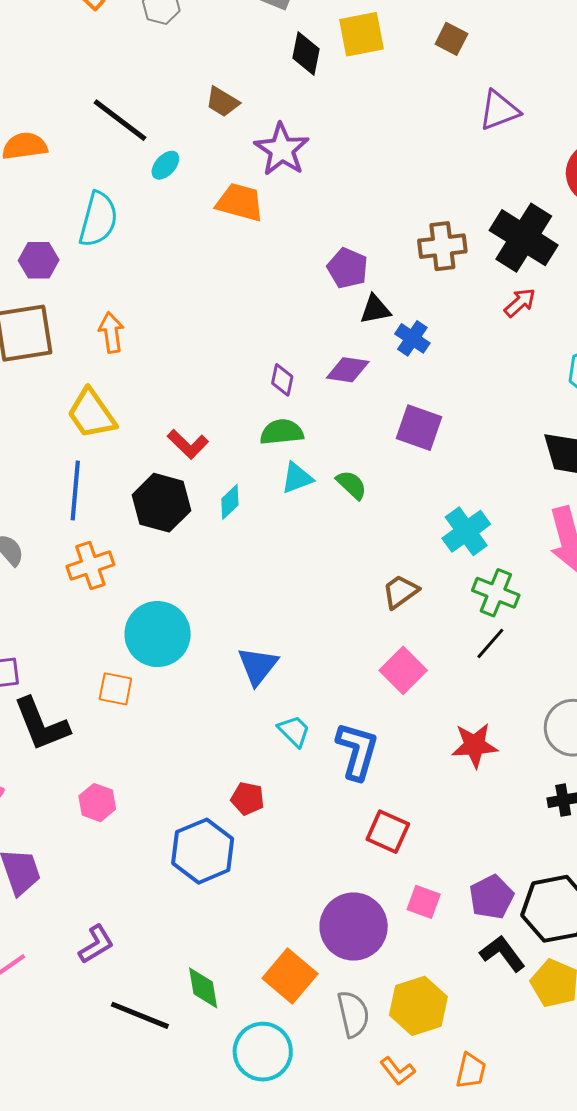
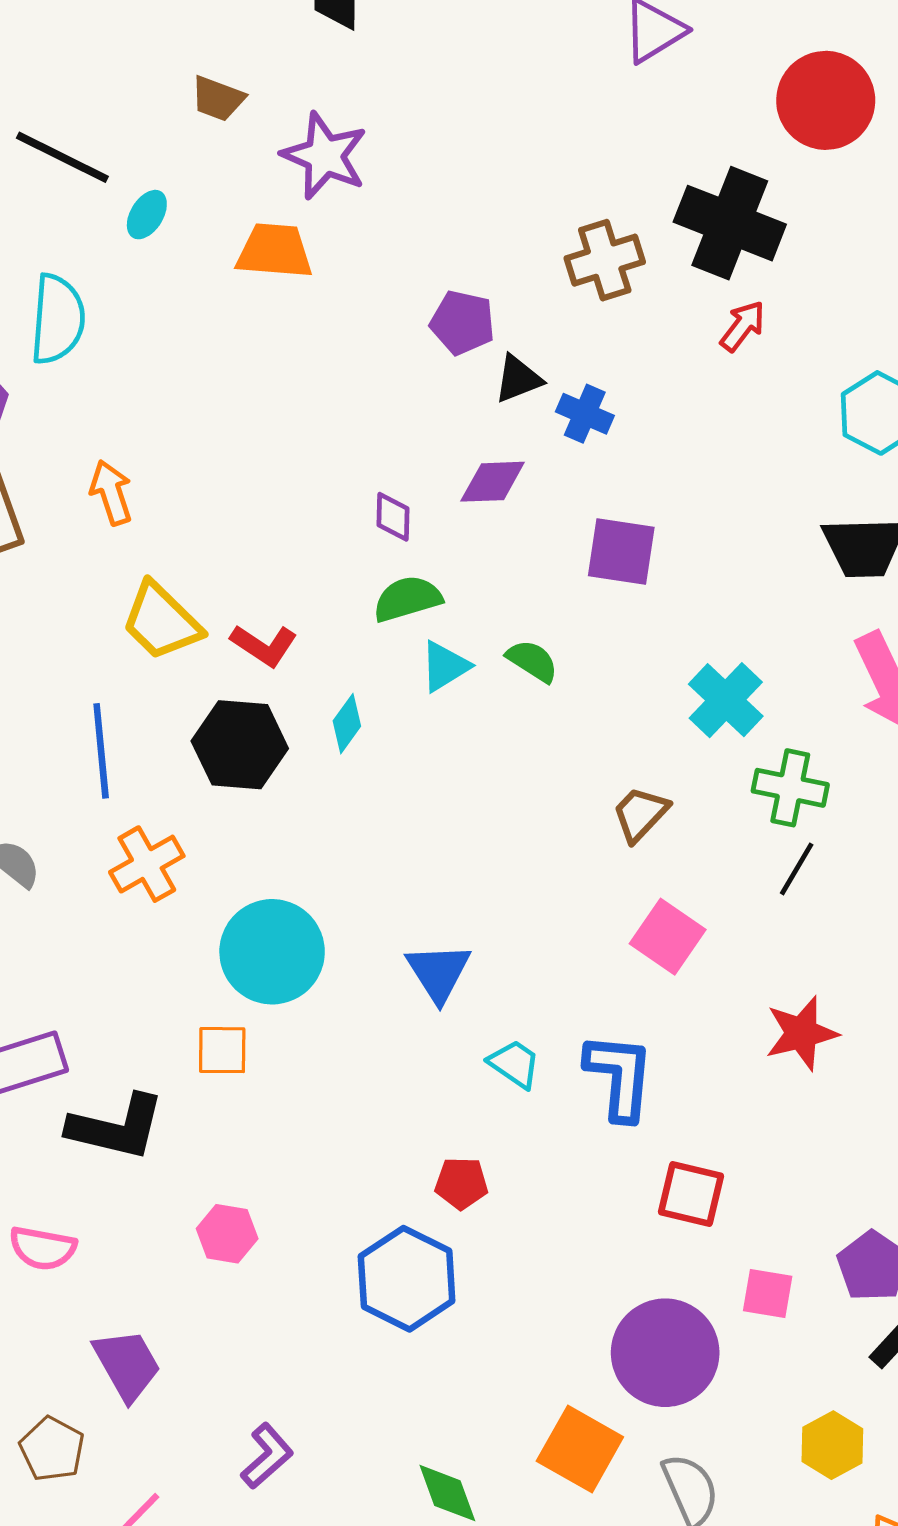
yellow trapezoid: (92, 414) -> (161, 621), moved
black L-shape: (41, 724) -> (116, 1127), turned -44
yellow hexagon: (418, 1006) -> (832, 1445), moved, size x0.7

